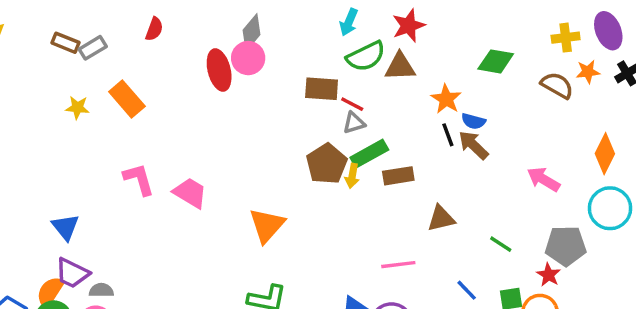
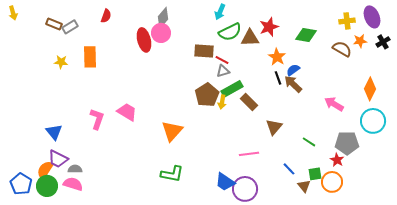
red star: (409, 26) -> (269, 27), moved
orange rectangle: (127, 99) -> (90, 57), turned 40
blue semicircle: (473, 121) -> (293, 70), turned 128
brown rectangle: (398, 176) -> (249, 102), turned 54
pink L-shape: (139, 179) -> (97, 119), moved, turned 35
brown triangle: (441, 218) -> (274, 127), turned -36

